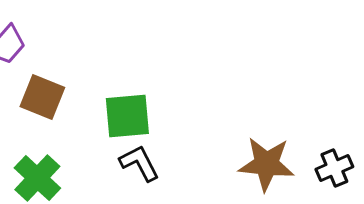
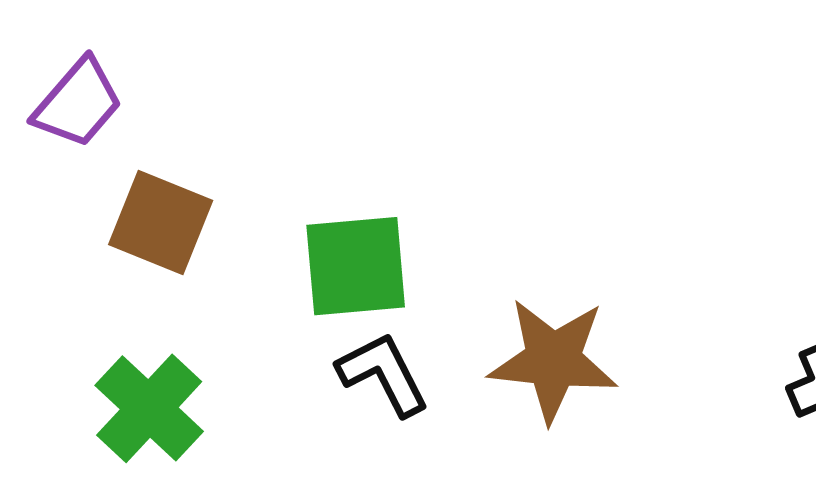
brown star: (266, 164) -> (553, 360), moved

